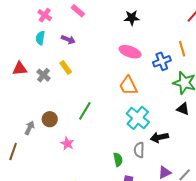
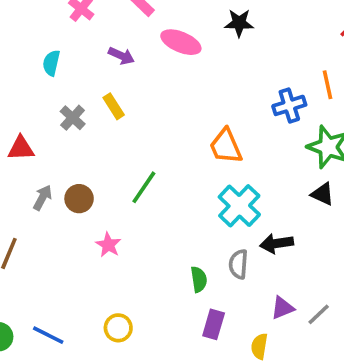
cyan semicircle: (40, 38) -> (51, 63), moved
pink ellipse: (130, 52) -> (181, 42), moved
red triangle: (20, 69) -> (21, 148), moved
gray arrow: (30, 128) -> (43, 198), moved

